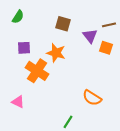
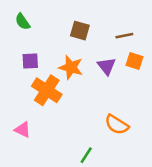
green semicircle: (18, 17) -> (23, 22), turned 112
brown line: (109, 25) -> (124, 36), moved
purple triangle: (90, 36) -> (107, 66), moved

